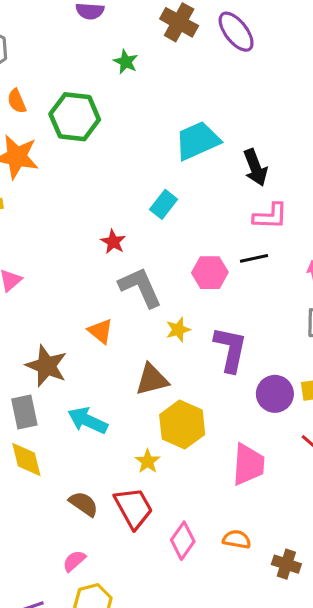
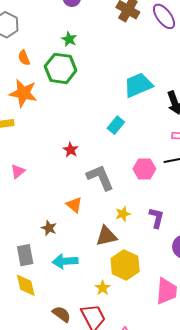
green star: (126, 62) -> (69, 39), moved
red star: (113, 242) -> (71, 150), moved
yellow star: (178, 330) -> (123, 214), moved
purple L-shape: (230, 349) -> (156, 218), size x0.7
brown star: (46, 366) -> (49, 228), moved, size x0.6
cyan arrow: (88, 420) -> (65, 261), turned -30

